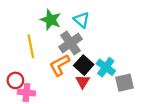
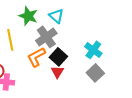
cyan cross: (106, 67) -> (93, 50), moved
gray square: (125, 83) -> (95, 73), turned -30

